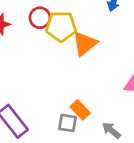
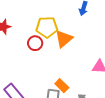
red circle: (40, 18) -> (35, 43), moved

